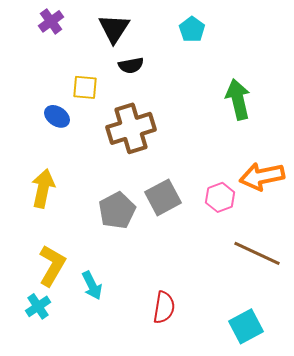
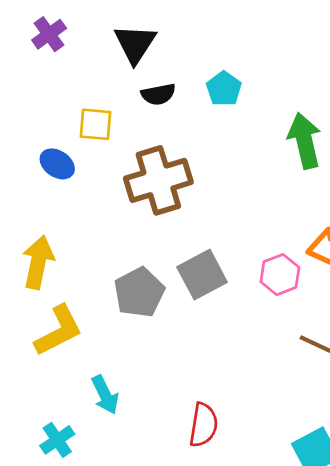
cyan pentagon: (192, 29) -> (224, 89), moved
yellow L-shape: (52, 265) -> (59, 331), moved, turned 33
cyan cross: (38, 306) -> (57, 440), moved

